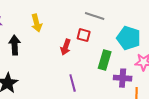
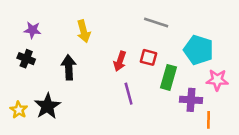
red square: (84, 35) -> (149, 57), moved
black arrow: (15, 45) -> (69, 67), moved
purple line: (73, 83) -> (129, 94), moved

